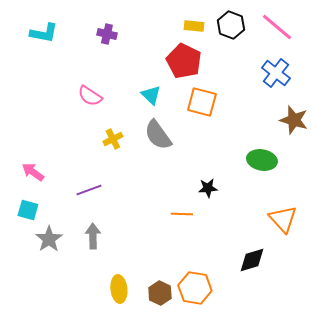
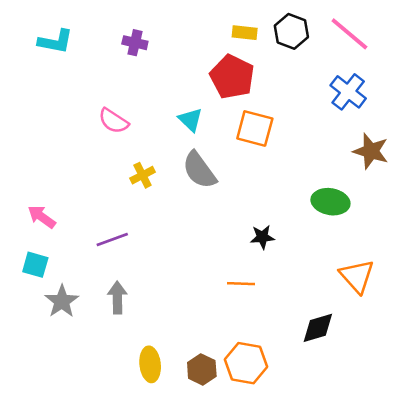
orange line: (182, 214) -> (241, 284), moved

